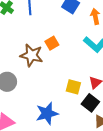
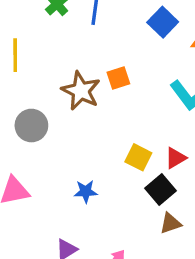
blue star: (47, 113) -> (86, 192), size x0.6

